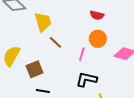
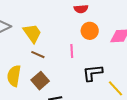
brown line: (55, 42) -> (38, 55), moved
pink line: (82, 54) -> (72, 51), moved

